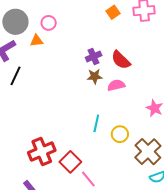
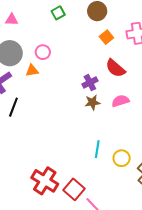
red semicircle: (121, 60) -> (115, 68), moved
pink semicircle: (116, 85) -> (120, 101), moved
red cross: (42, 152) -> (45, 181), turned -32

